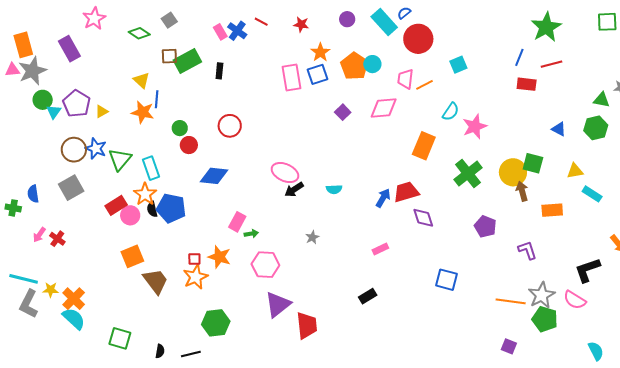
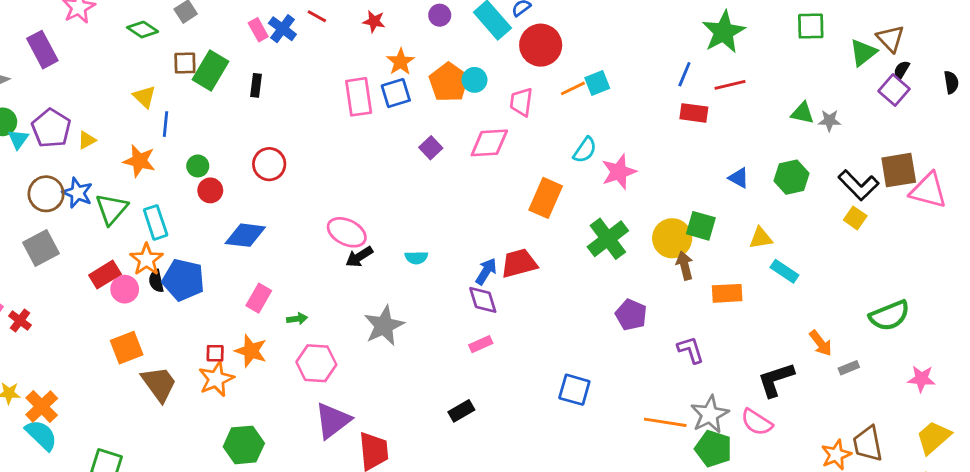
green rectangle: (187, 61) -> (211, 70), turned -32
orange line: (425, 85) -> (573, 88), moved
green triangle: (602, 100) -> (802, 113), moved
orange star: (143, 112) -> (139, 161), moved
purple diamond: (423, 218) -> (483, 300), moved
pink rectangle: (237, 222) -> (259, 298), moved
gray star: (312, 237) -> (384, 326), size x2.0

